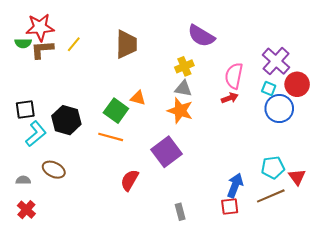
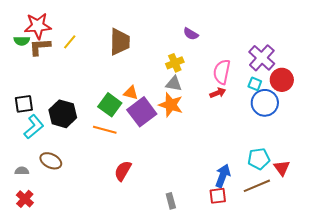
purple semicircle: (201, 36) -> (191, 34), size x0.6
purple square: (166, 152) -> (142, 112), moved

